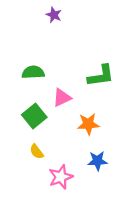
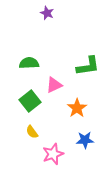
orange star: (88, 124) -> (77, 108), turned -30

